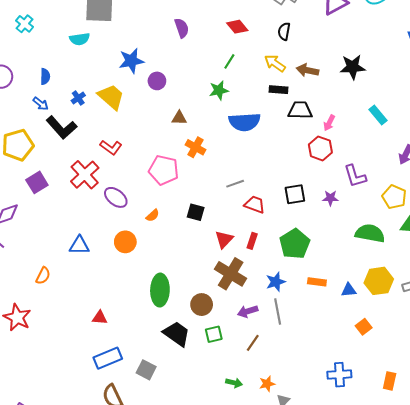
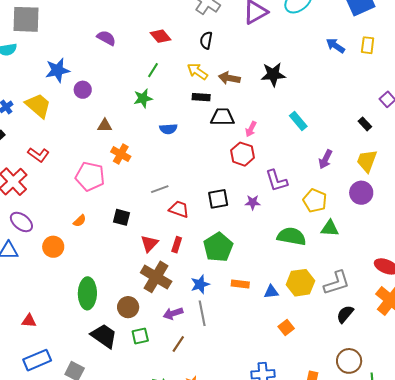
purple semicircle: (182, 28) -> (106, 38), turned -42
blue semicircle: (245, 122) -> (168, 129), size x0.6
purple ellipse: (116, 197) -> (21, 222), moved

